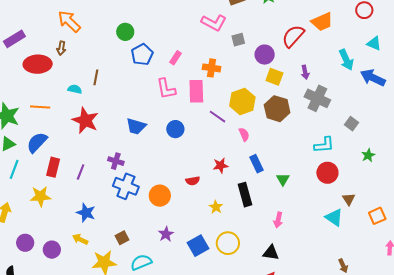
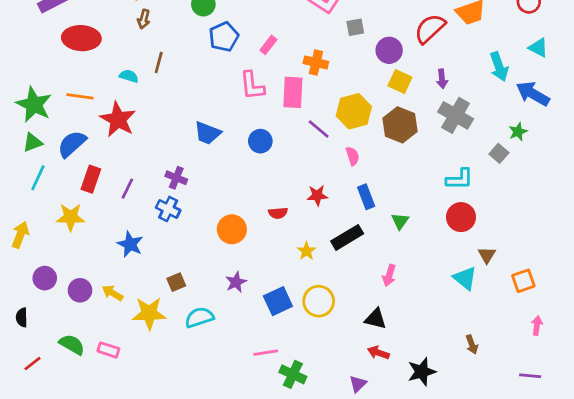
brown arrow: (61, 48) -> (144, 19), moved
red star: (85, 120) -> (118, 119), moved
green star: (368, 155) -> (518, 132), moved
blue cross: (126, 186) -> (168, 209), moved, size x0.7
black rectangle: (245, 195) -> (347, 237), turned 70
yellow arrow: (80, 239) -> (113, 293), moved

